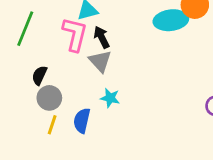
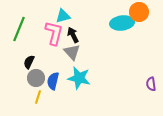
cyan star: (110, 98) -> (79, 78), size x1.6
blue semicircle: (82, 121) -> (53, 81), moved

